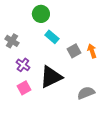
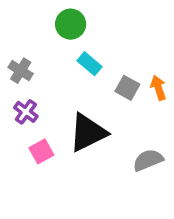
gray square: (74, 51) -> (127, 88), turned -32
purple cross: (23, 65) -> (26, 112), moved

